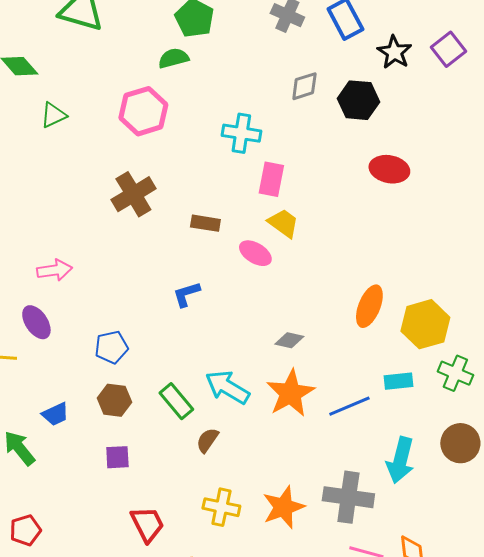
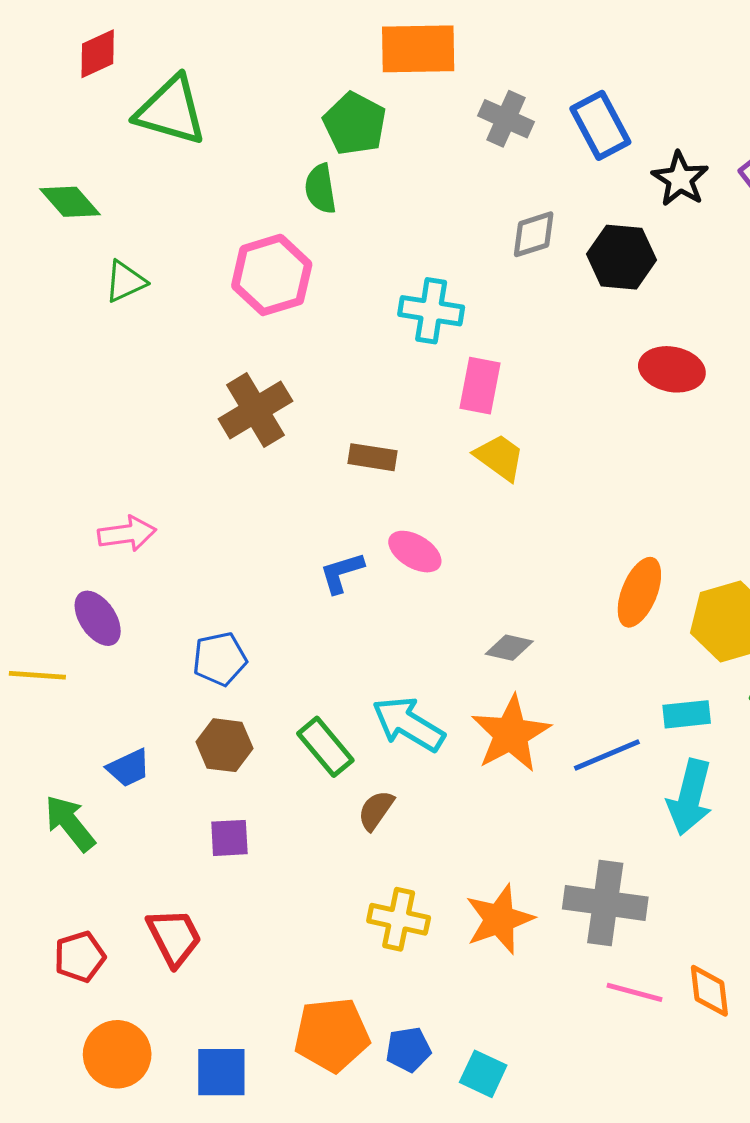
green semicircle: (173, 58) -> (321, 189), turned -84
pink ellipse: (255, 253) -> (415, 552), moved
cyan arrow: (400, 460) -> (690, 797), moved
red trapezoid: (147, 524) -> (174, 937), moved

